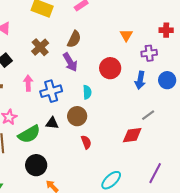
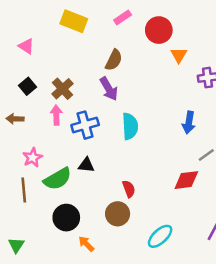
brown cross: (40, 47) -> (63, 89), moved
red circle: (110, 68) -> (159, 30), moved
blue arrow: (140, 80) -> (189, 123), moved
cyan semicircle: (87, 92) -> (130, 126), size x1.5
brown circle: (77, 116) -> (118, 214), moved

